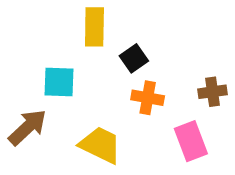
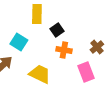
cyan square: (59, 82) -> (19, 42), turned 30
brown cross: (213, 92) -> (97, 47), turned -32

